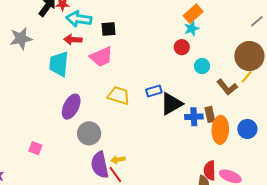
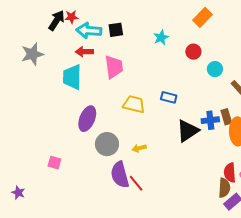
black square: (108, 29) -> (116, 30), moved
cyan star: (192, 29) -> (161, 38), moved
pink trapezoid: (101, 57) -> (114, 67), turned -70
blue rectangle: (154, 91) -> (169, 97), turned 35
black triangle: (171, 104) -> (188, 131), moved
yellow arrow: (118, 160) -> (139, 148), moved

